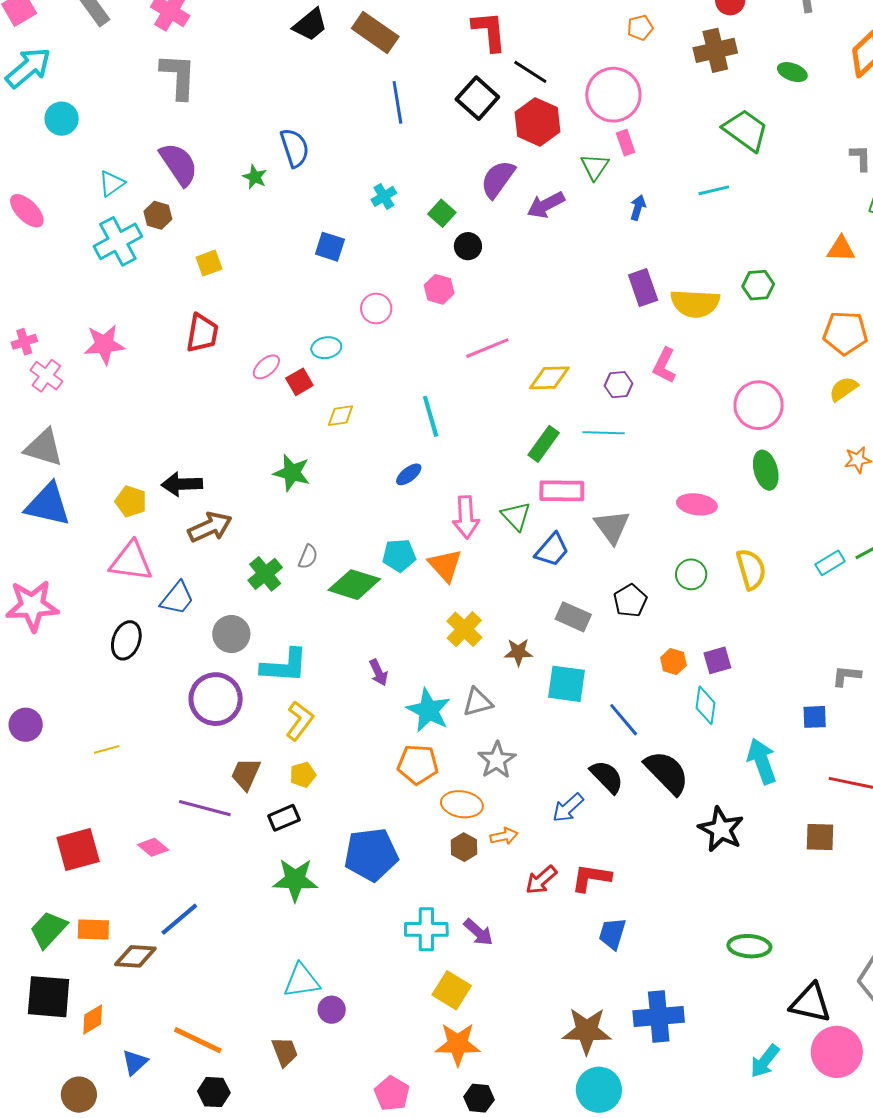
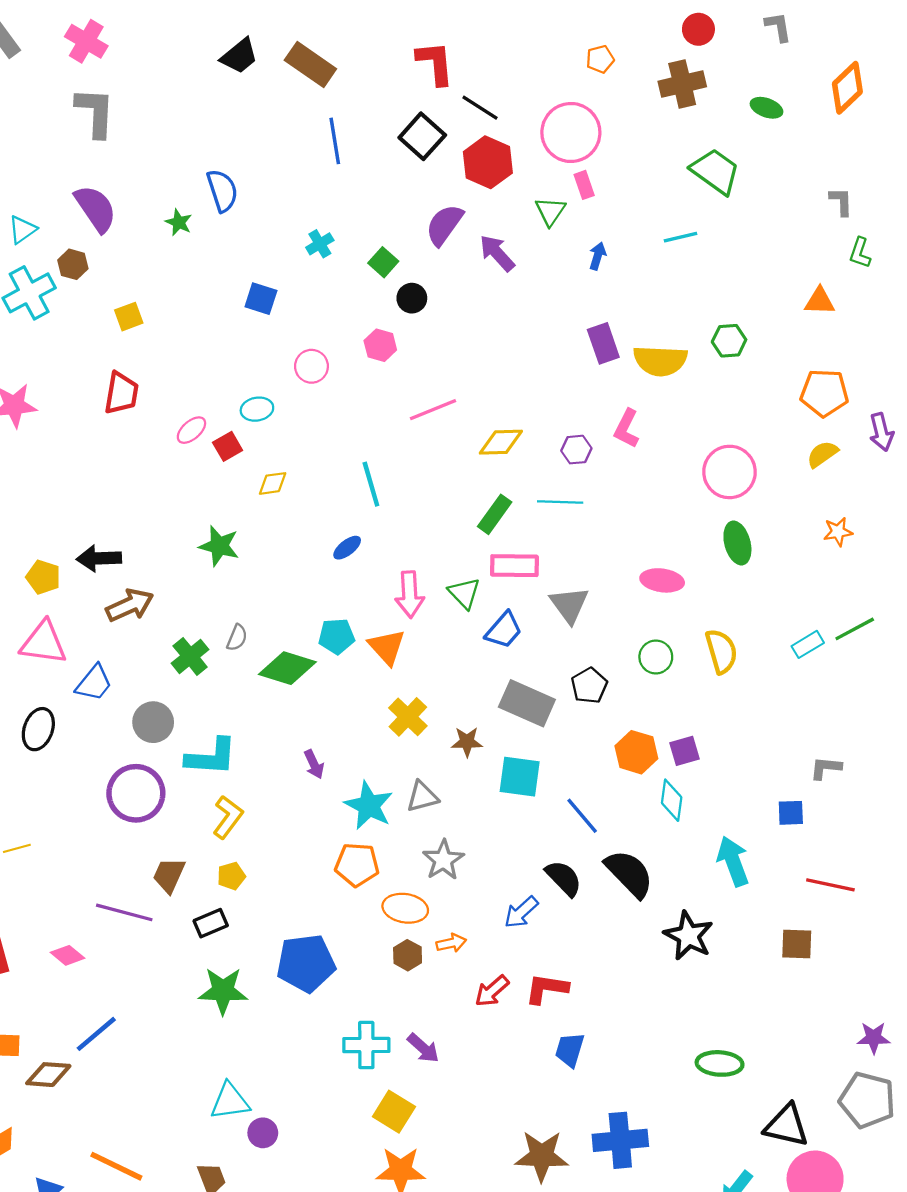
purple arrow: (546, 205) -> (497, 253), turned 75
gray rectangle: (573, 617) -> (527, 703), size x1.4
orange hexagon: (673, 661) -> (636, 752), size x1.5

